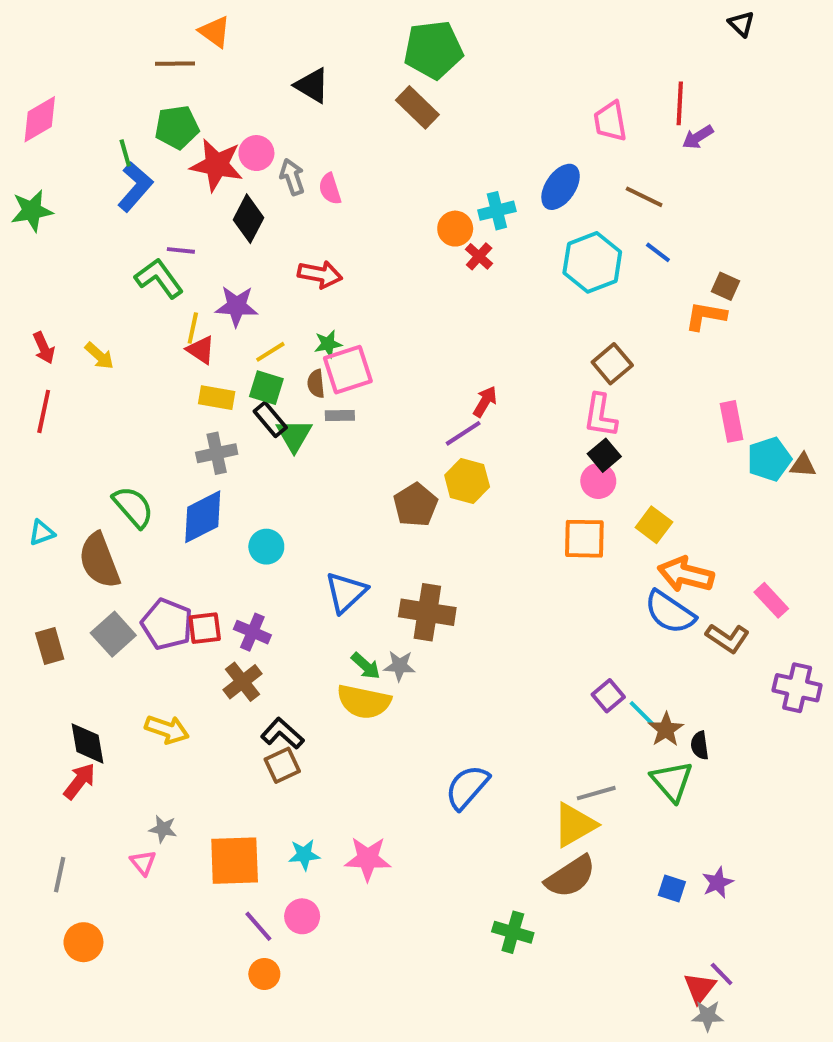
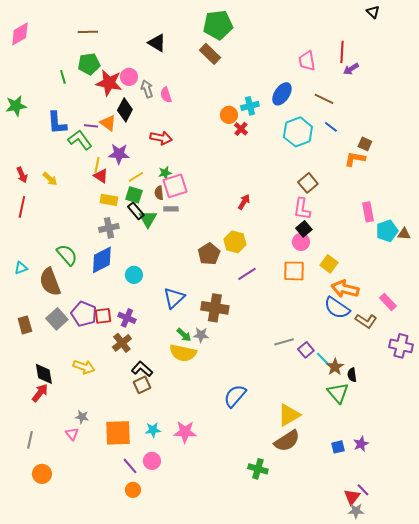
orange triangle: (215, 32) -> (108, 123), moved
pink diamond: (40, 119) -> (20, 34), moved
blue L-shape: (135, 187) -> (57, 123), moved, turned 135
purple line: (463, 433) -> (247, 274), moved
gray line: (596, 793) -> (284, 342), moved
blue square: (672, 889) -> (338, 447), turned -32

